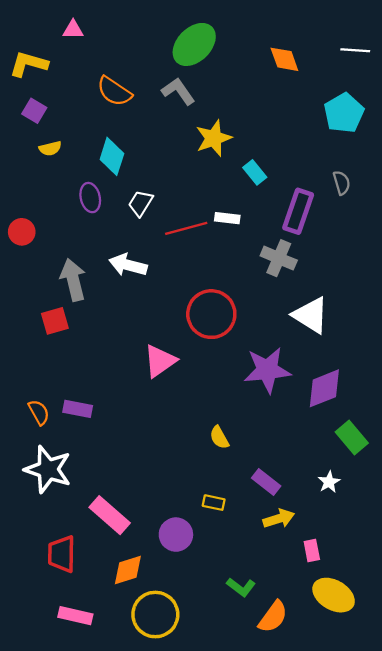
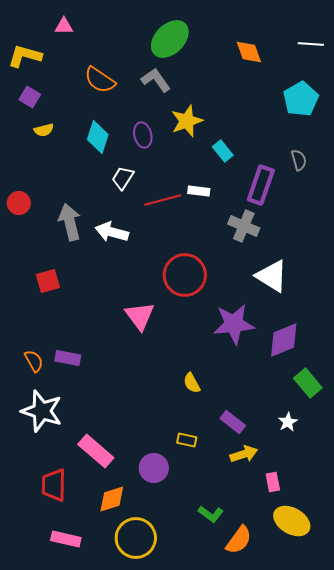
purple ellipse: (90, 198) -> (143, 135), moved
gray arrow: (73, 280) -> (70, 222), moved
pink triangle: (160, 361) -> (140, 316), turned -32

